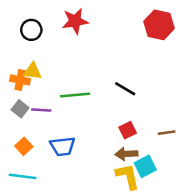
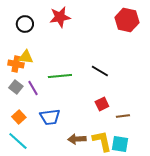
purple line: (41, 110) -> (33, 88), turned 56
brown line: (167, 133) -> (123, 116), moved
brown arrow: (126, 154) -> (77, 139), moved
cyan square: (145, 166) -> (120, 144), moved, turned 36
cyan line: (23, 176) -> (18, 141), turned 35

